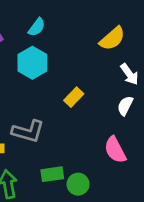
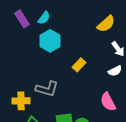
cyan semicircle: (37, 27) -> (44, 18), moved
white semicircle: (125, 106) -> (115, 71), turned -144

